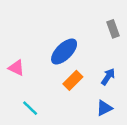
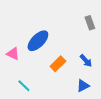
blue ellipse: (64, 52) -> (38, 41), moved
blue arrow: (108, 77) -> (86, 61), turned 104

